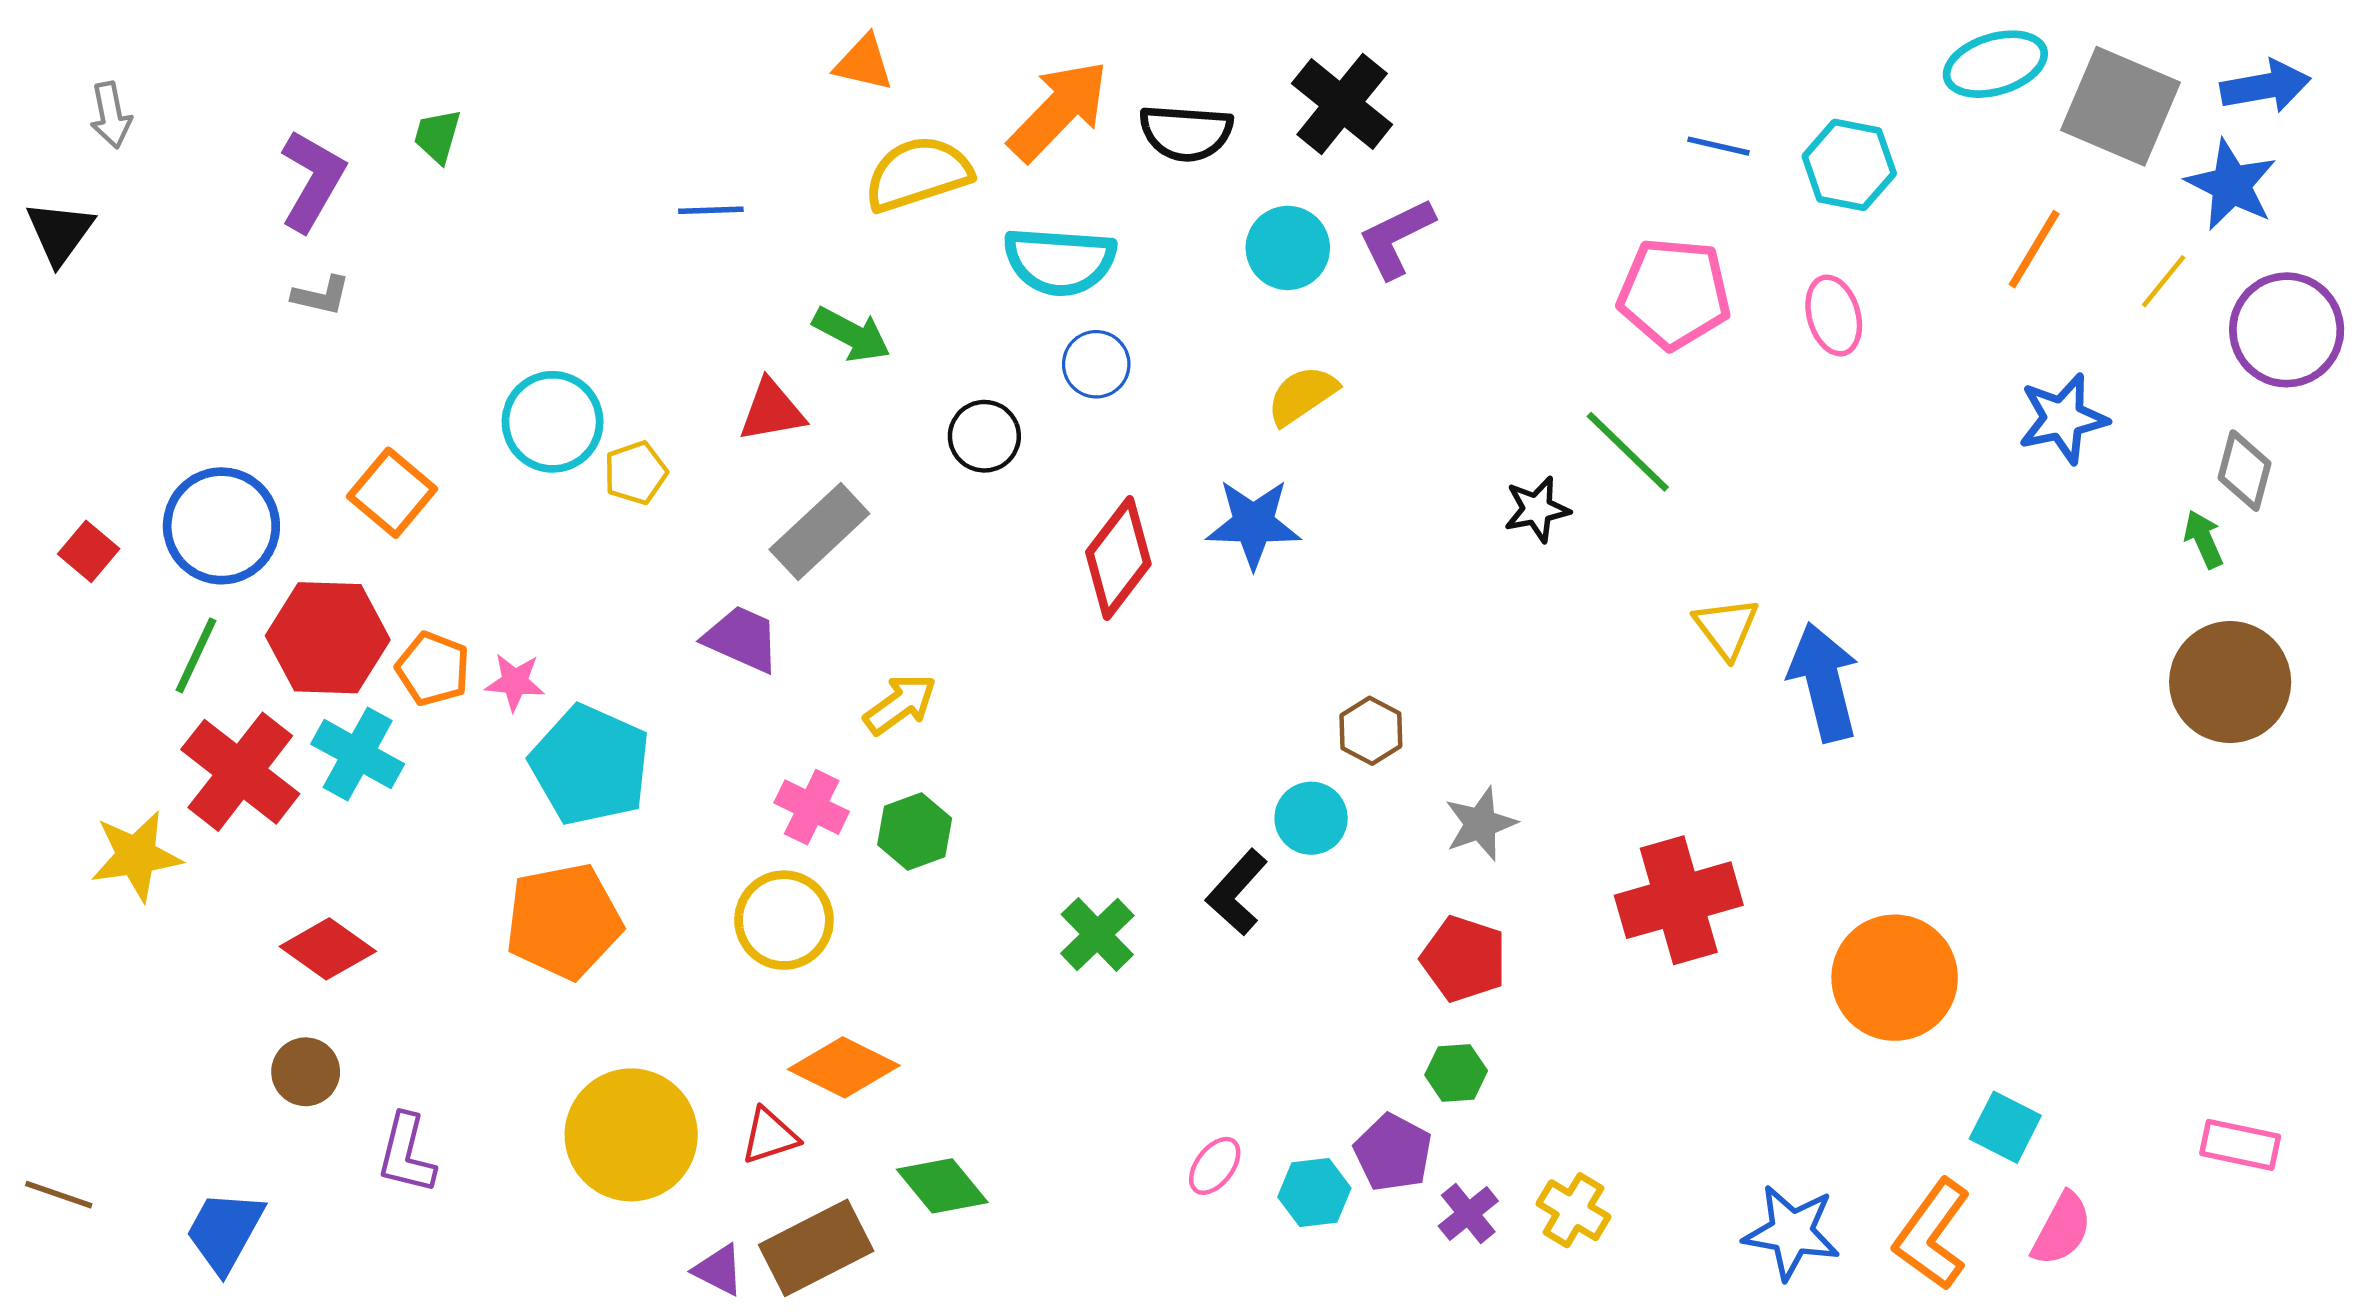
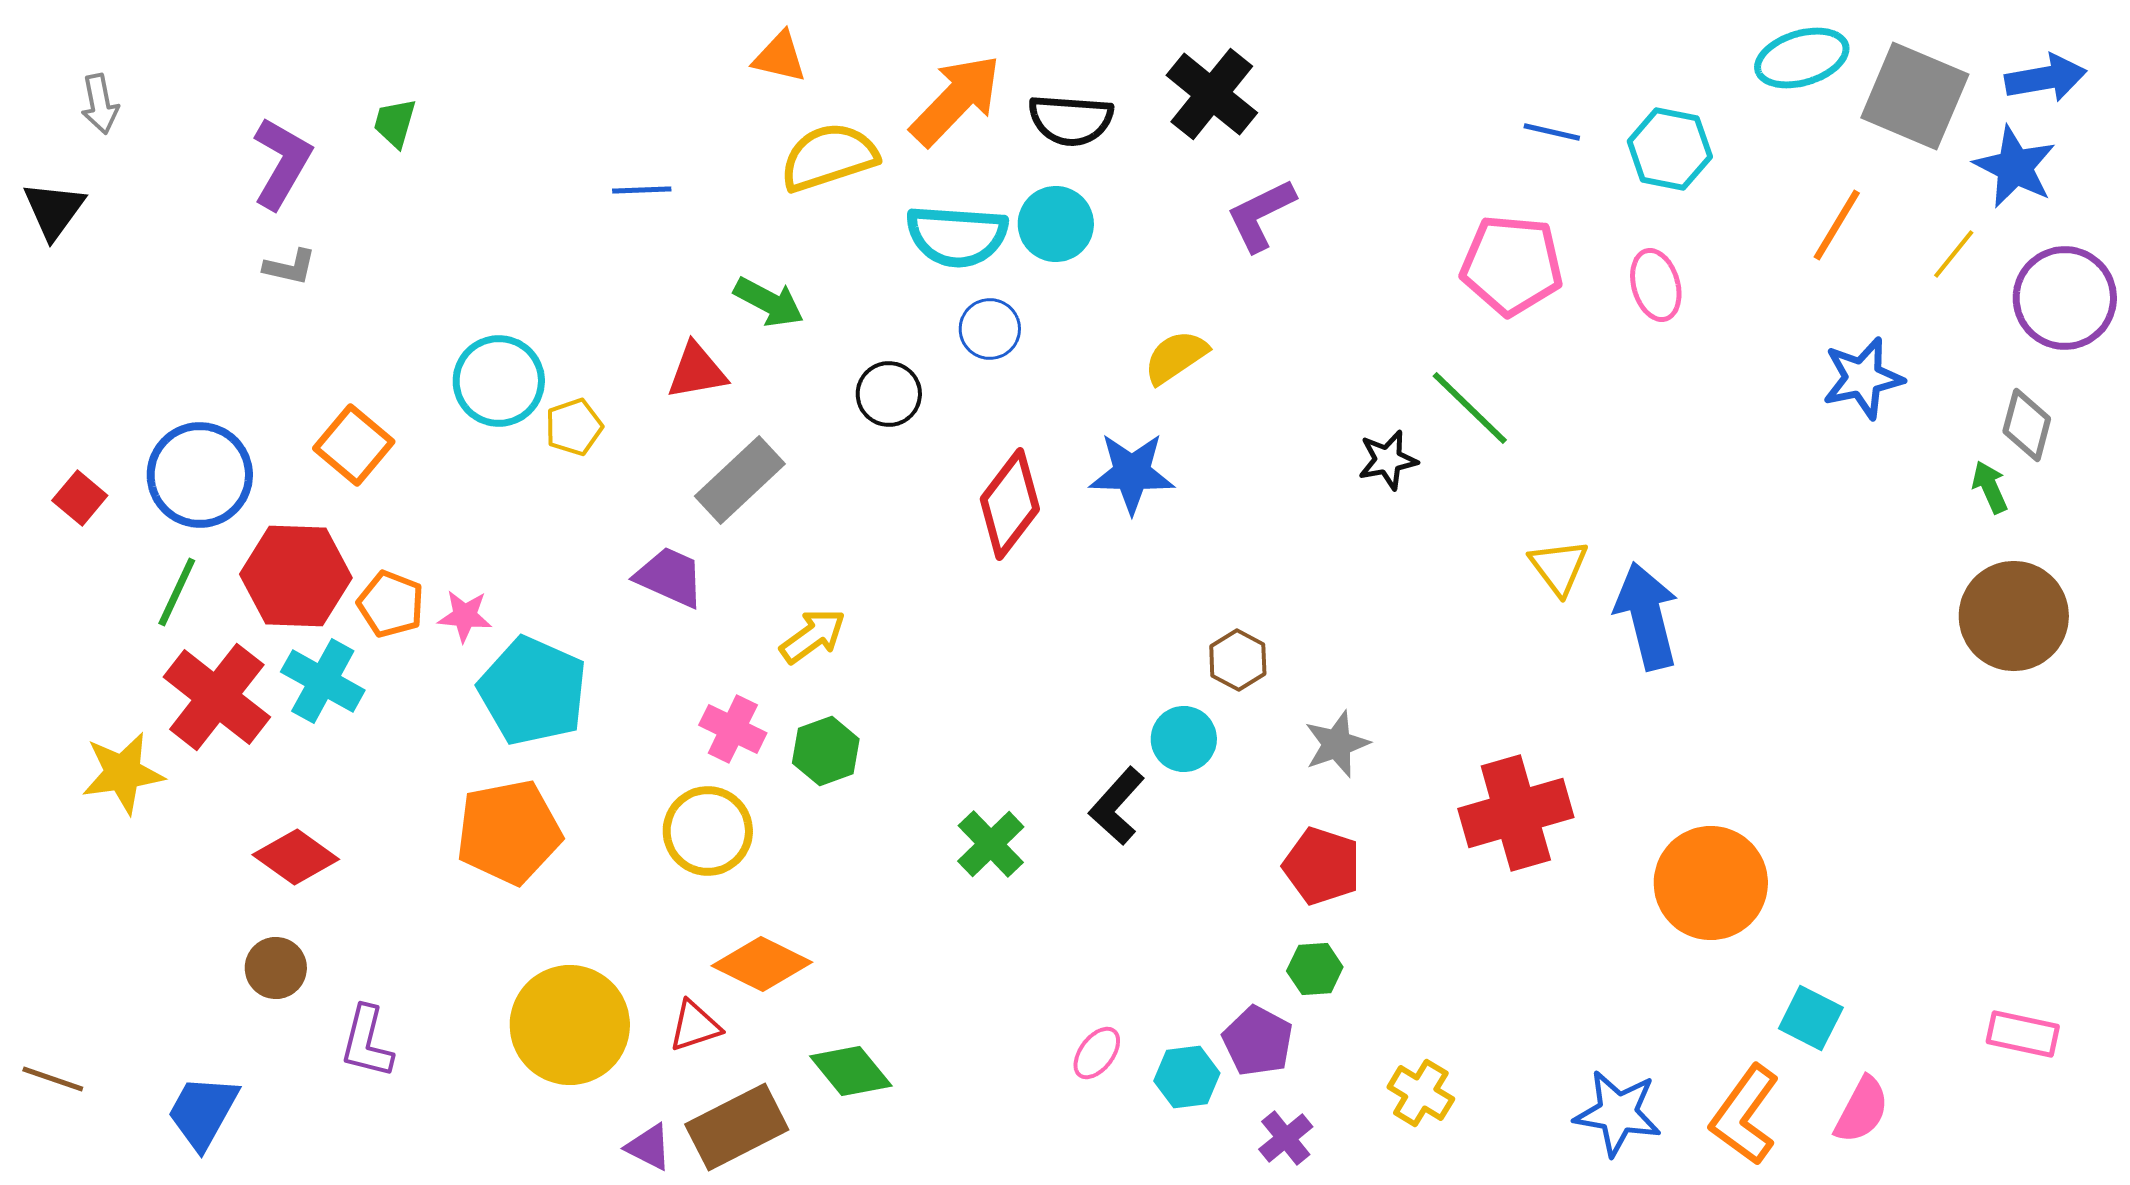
cyan circle: (1288, 248) -> (1056, 224), moved
purple cross: (1468, 1214) -> (1286, 1138), moved

